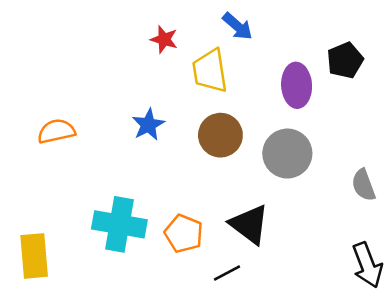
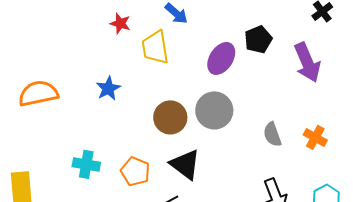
purple ellipse: (297, 85) -> (221, 58), turned 36
orange semicircle: (56, 131) -> (38, 93), size x1.4
brown circle: (220, 135) -> (170, 117), moved
cyan cross: (119, 224) -> (86, 164), size x0.7

